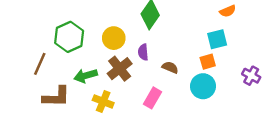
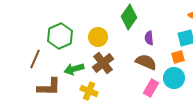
purple semicircle: (143, 52) -> (149, 38), moved
brown semicircle: (170, 67) -> (146, 62), size x1.5
pink rectangle: (153, 98) -> (151, 88), moved

